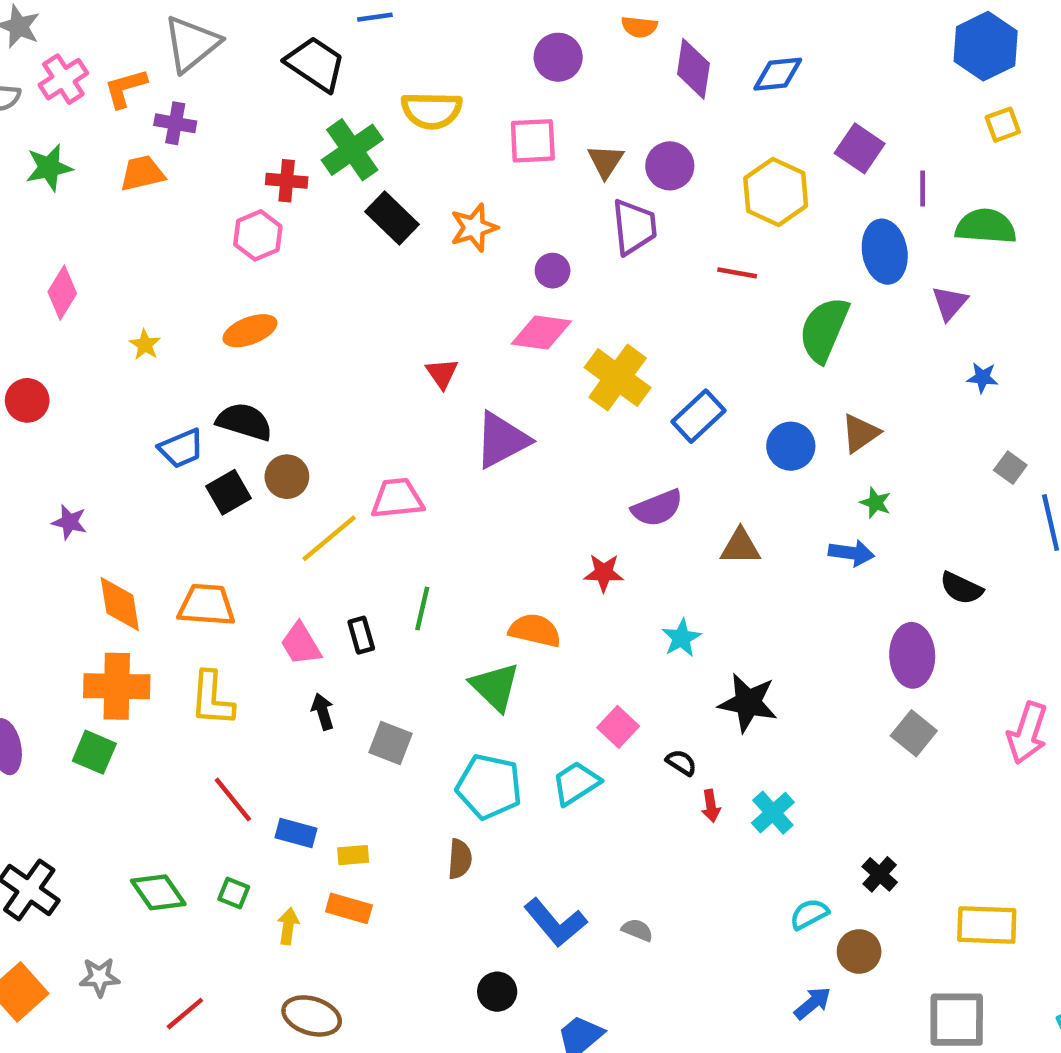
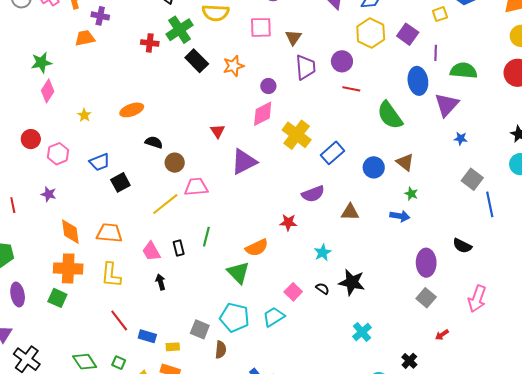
yellow square: (1003, 125) -> (440, 14), moved
purple circle: (670, 166) -> (342, 61), moved
green star: (49, 168) -> (41, 63), moved
yellow hexagon: (776, 192) -> (371, 33), moved
pink hexagon: (258, 235) -> (58, 154), moved
purple triangle: (950, 303) -> (447, 105), size x1.5
green semicircle: (824, 329) -> (390, 115), turned -60
pink diamond: (541, 332) -> (263, 114), turned -36
black semicircle: (244, 422) -> (154, 142), moved, size x0.7
brown triangle: (860, 433) -> (405, 162), turned -48
gray square: (1010, 468) -> (472, 179), size x1.5
brown circle: (287, 477) -> (175, 163), moved
black semicircle: (961, 588) -> (462, 246), moved
orange semicircle: (535, 630) -> (257, 248), turned 140
gray square: (391, 743) -> (200, 329), moved
black semicircle: (681, 763) -> (322, 289), moved
red arrow: (711, 806) -> (442, 335), moved, turned 64

